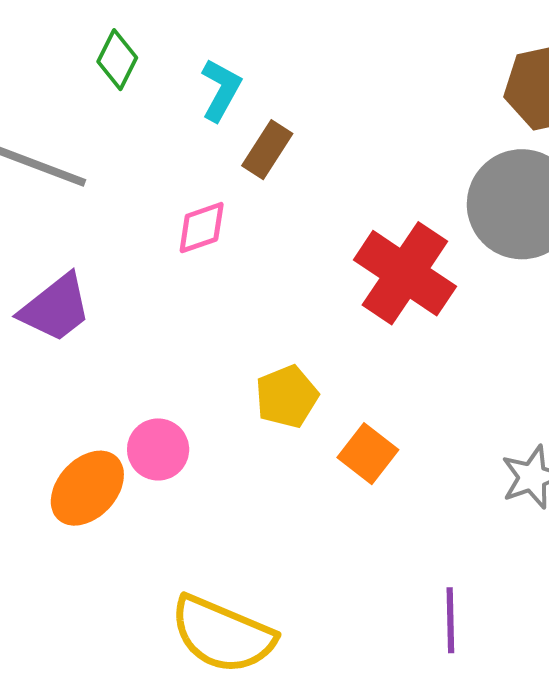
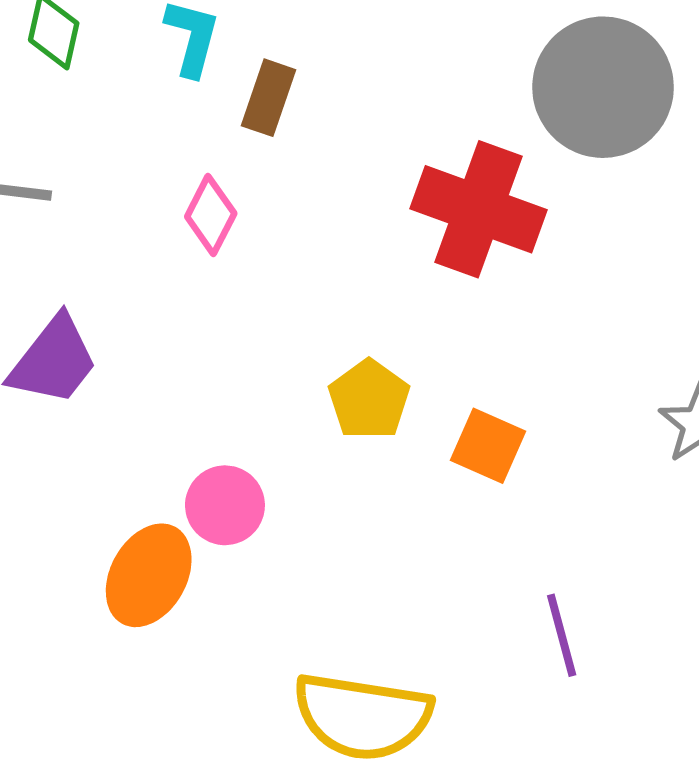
pink diamond: (202, 228) -> (211, 215), turned -30
purple line: (450, 620) -> (562, 635), moved

